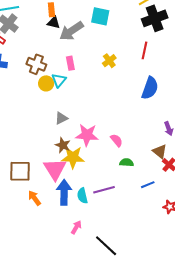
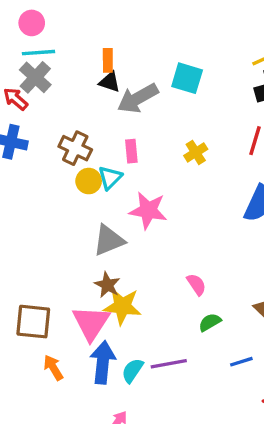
gray triangle: (61, 118) -> (109, 240), size x1.5
pink star: (87, 135) -> (148, 210), moved
green semicircle: (127, 163) -> (210, 322), turned -40
cyan semicircle: (82, 196) -> (133, 371), turned 42

